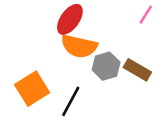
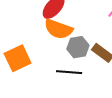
black line: (71, 101) -> (69, 72), moved, turned 60

